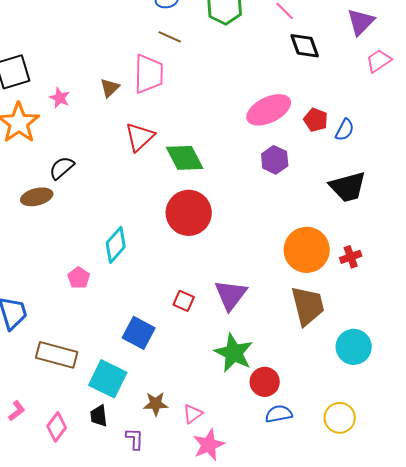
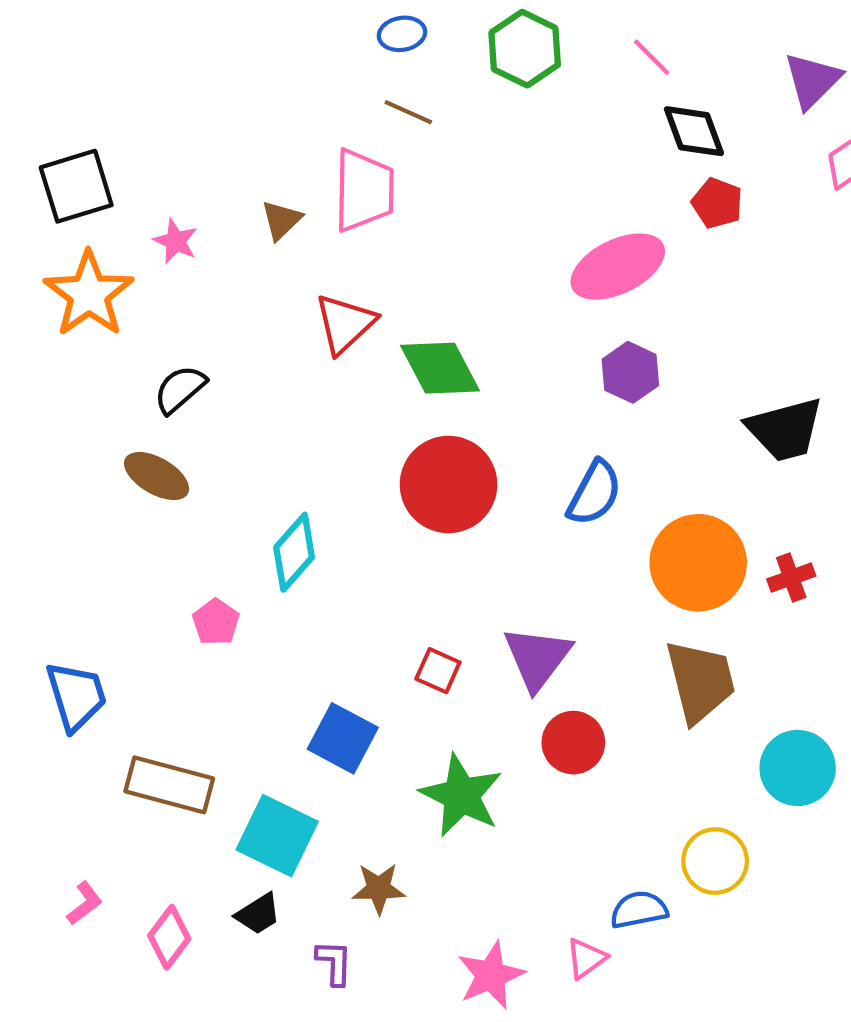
red pentagon: (316, 120) -> (717, 203), moved
blue semicircle: (345, 130) -> (594, 493), moved, size x1.4
brown ellipse: (37, 197) -> (157, 476), moved, turned 44
green star: (234, 353) -> (461, 795), moved
red circle: (265, 382) -> (573, 743), moved
pink triangle: (193, 414) -> (586, 958), moved
black trapezoid: (99, 416) -> (258, 914), turned -115
yellow circle: (340, 418) -> (715, 861), moved

